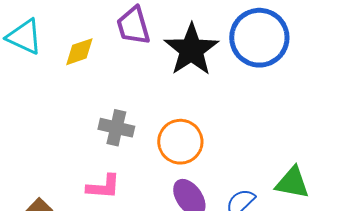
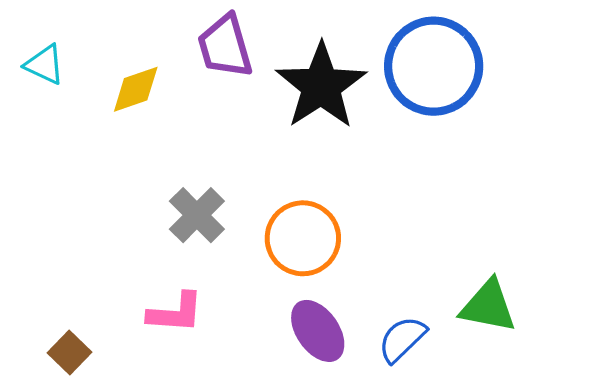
cyan triangle: (24, 37) -> (45, 65), size x0.7
gray cross: (116, 128) -> (197, 215), turned 32

